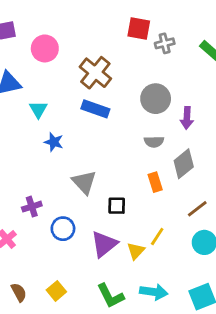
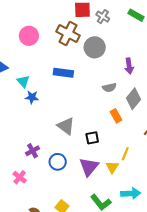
gray cross: (165, 43) -> (103, 17), turned -32
pink circle: (45, 48) -> (29, 36), moved
brown cross: (95, 73) -> (68, 33), moved
gray circle: (156, 99) -> (95, 47), moved
blue star: (54, 142) -> (32, 97), moved

